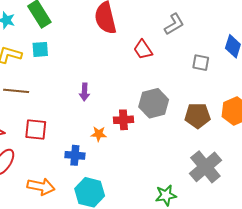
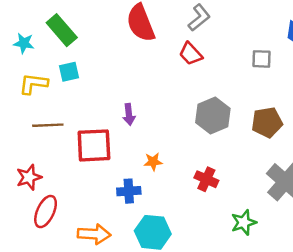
gray L-shape: (174, 24) -> (199, 18), moved
red cross: (123, 120) -> (206, 179), moved, turned 36
red square: (36, 129) -> (94, 145), moved, size x1.4

